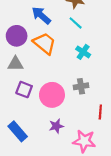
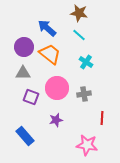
pink circle: (52, 95) -> (57, 88), moved
purple star: (56, 126) -> (56, 120), moved

